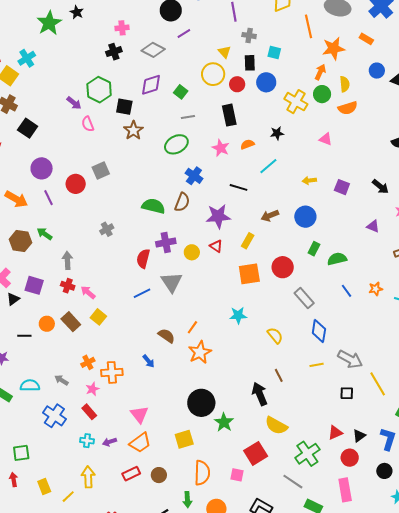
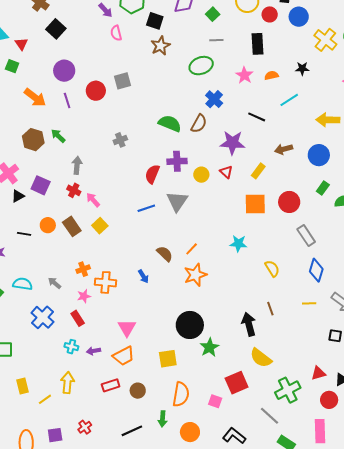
yellow arrow: (309, 180) -> (328, 120), size x1.6

